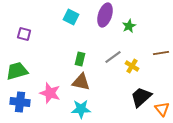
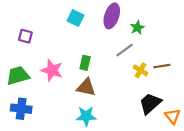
brown line: (161, 53) -> (162, 66), moved
gray line: (113, 57) -> (125, 50), moved
pink star: (50, 93) -> (52, 70), moved

